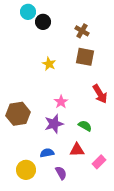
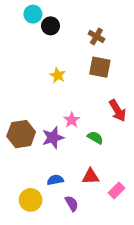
purple star: (54, 124) -> (53, 138), moved
green semicircle: (85, 126) -> (95, 138), moved

